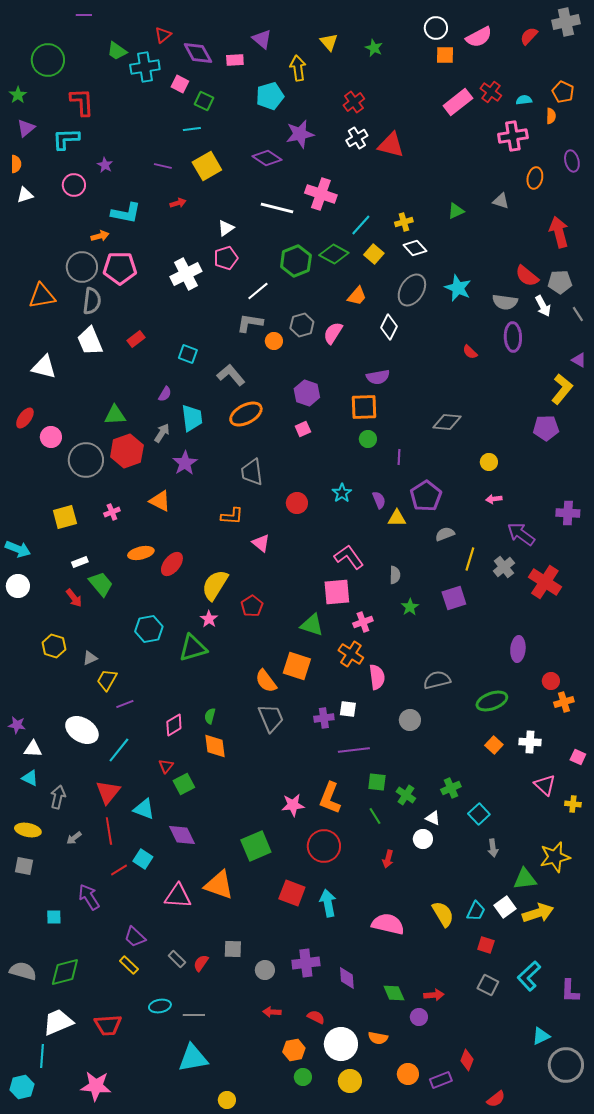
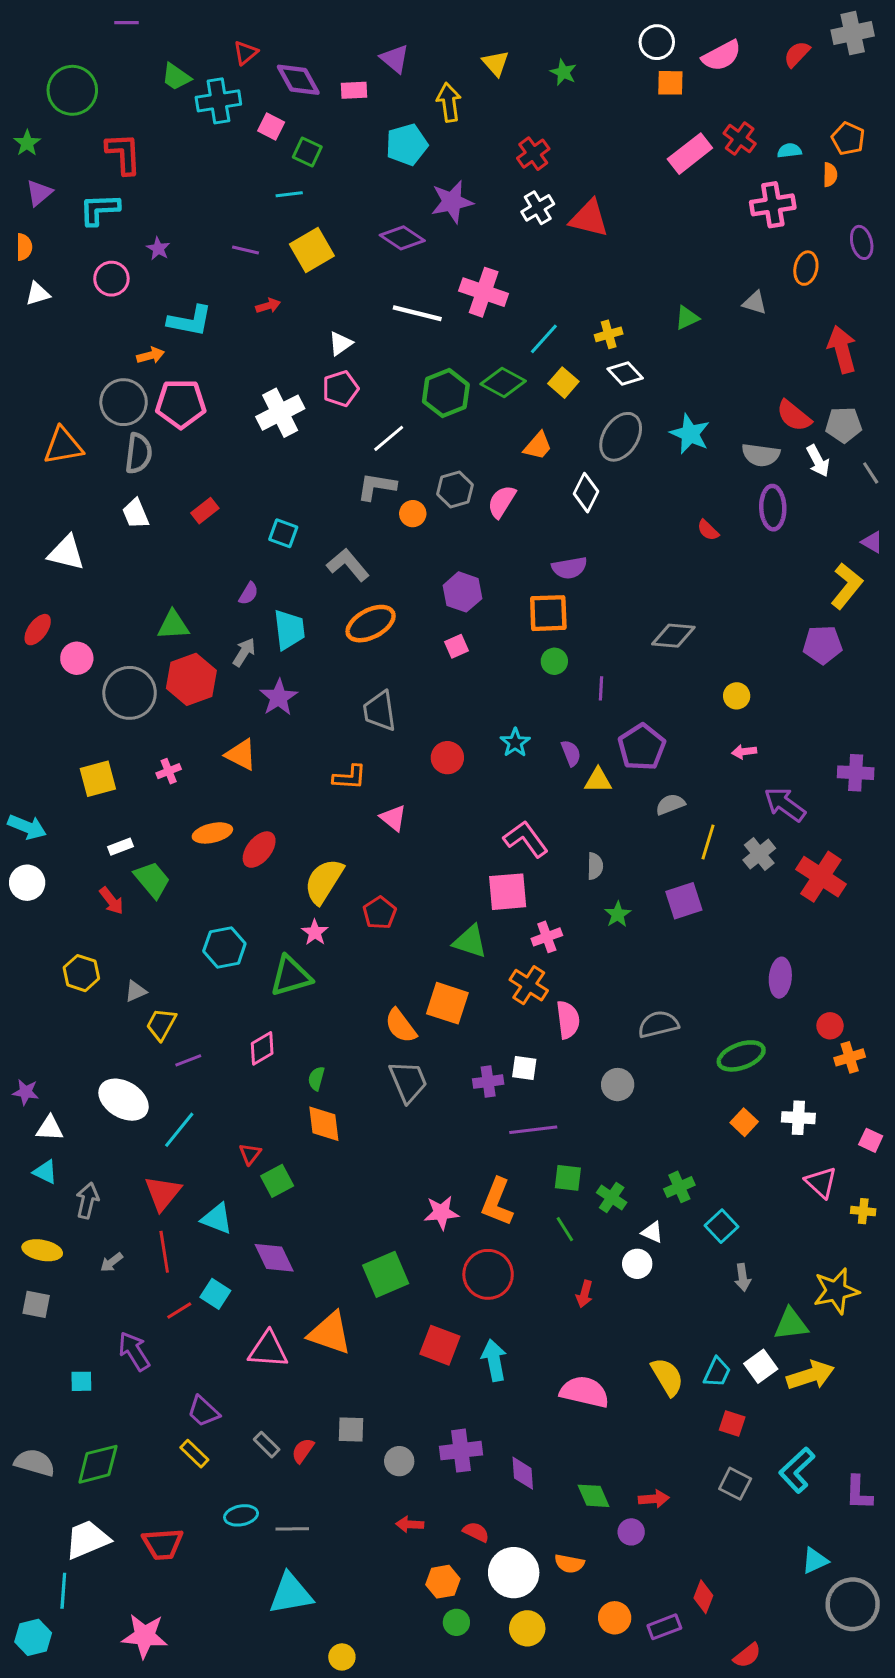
white trapezoid: (90, 341) -> (136, 514), size x0.7
pink diamond: (174, 725) -> (262, 1048), moved

